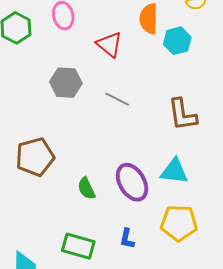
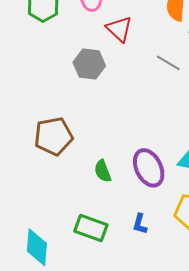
red triangle: (109, 44) -> (119, 29), moved
gray line: (117, 99) -> (168, 63), moved

